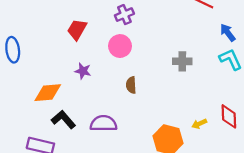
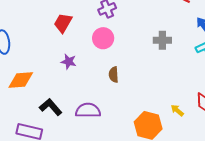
gray cross: (182, 61) -> (162, 40), moved
orange diamond: (48, 93) -> (21, 80), moved
yellow arrow: (199, 124) -> (177, 110), turned 64

